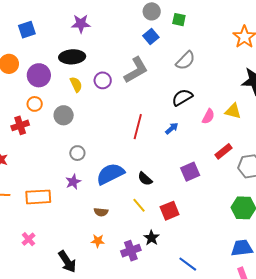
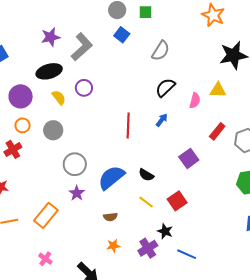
gray L-shape: (136, 70) -> (82, 47), moved
gray circle: (77, 153) -> (75, 164), size x1.5
orange rectangle: (38, 197) -> (46, 215), turned -35
blue line: (188, 264) -> (187, 254), moved

